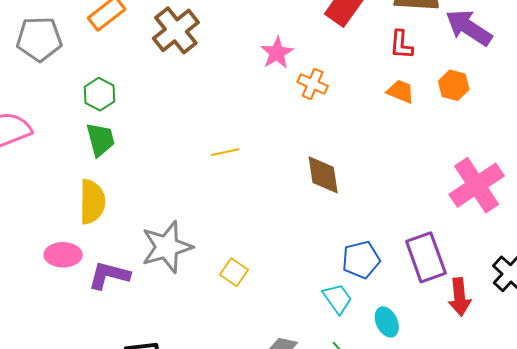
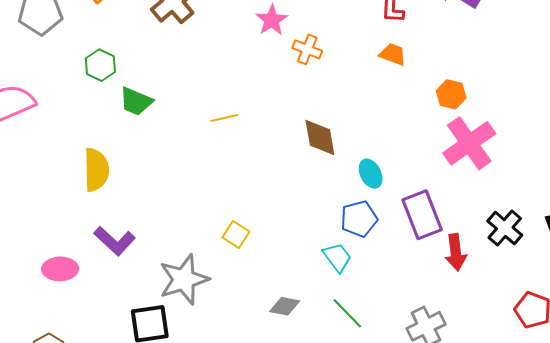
orange hexagon: (454, 85) -> (451, 94), moved
green trapezoid: (101, 140) -> (136, 101), moved, turned 129
gray star: (167, 247) -> (184, 279), moved
pink ellipse: (63, 255) -> (60, 269), moved
purple L-shape: (109, 275) -> (115, 241), turned -150
cyan ellipse: (387, 322) -> (371, 174), moved

